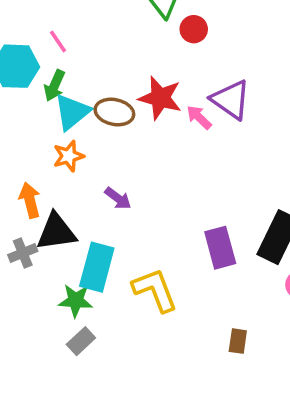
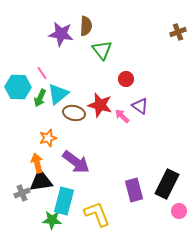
red circle: (194, 29) -> (126, 79), moved
purple triangle: (231, 100) -> (140, 106), size x0.7
cyan triangle: (72, 112) -> (58, 94), moved
purple arrow: (118, 198) -> (76, 162), size x1.8
orange arrow: (30, 200) -> (37, 163), moved

